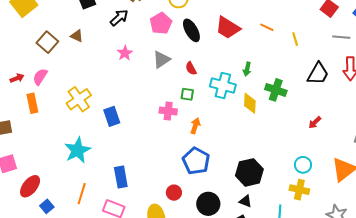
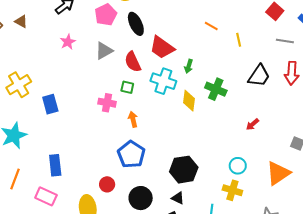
red trapezoid: (228, 28) -> (162, 48), moved
red semicircle: (191, 68) -> (133, 62), size x1.5
orange arrow: (195, 126) -> (133, 119), turned -35

